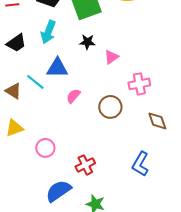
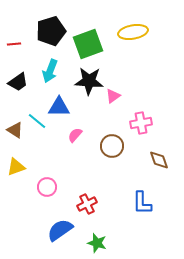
black star: (87, 42) -> (89, 81), size x1.8
blue L-shape: (140, 164) -> (142, 203), turned -30

